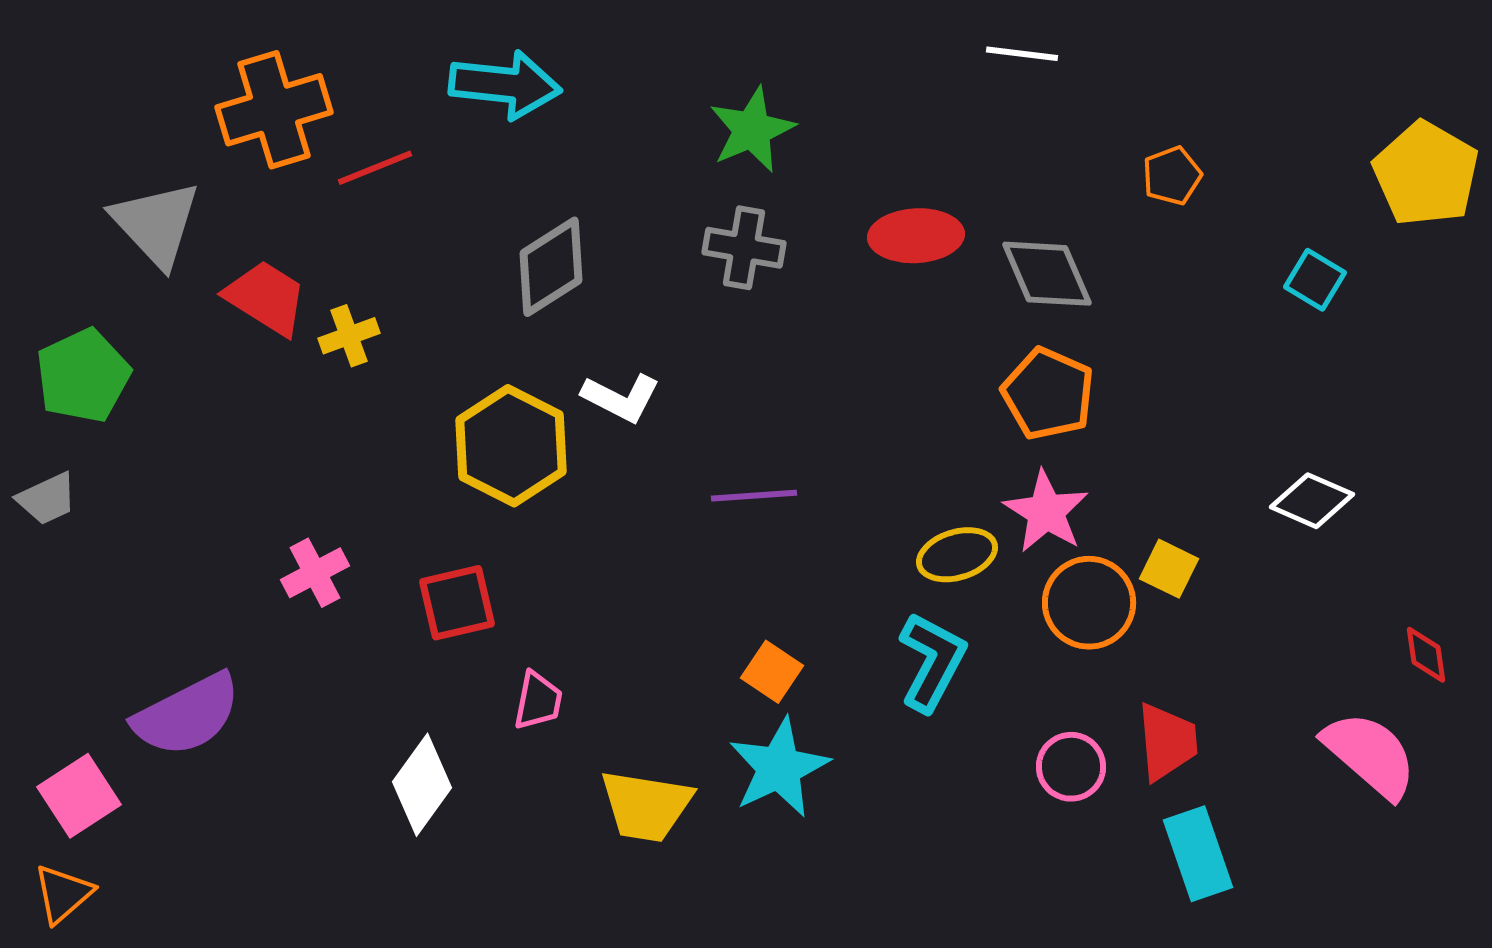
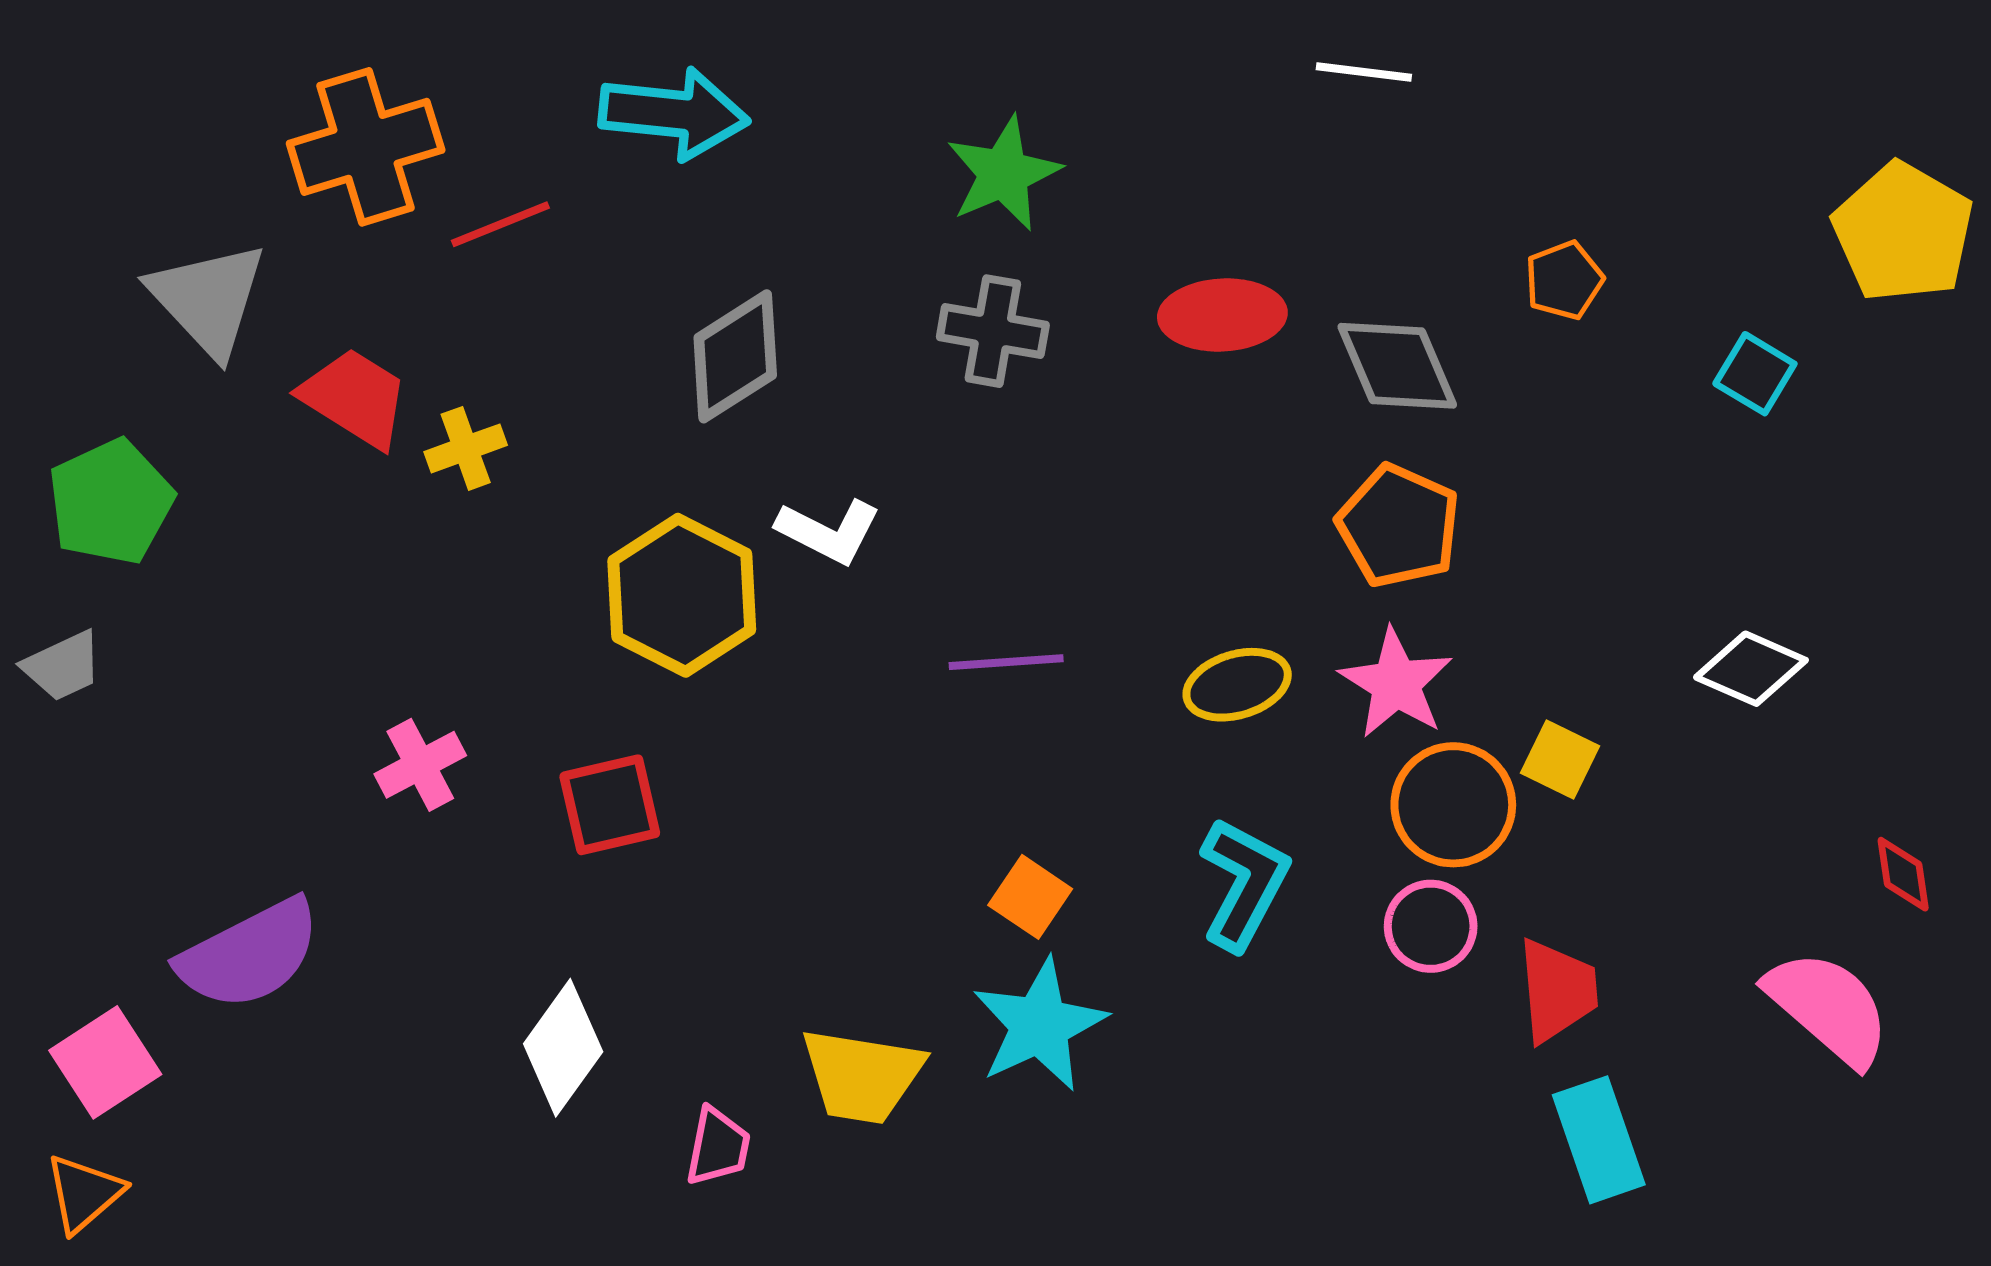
orange pentagon: (1172, 176) -> (1564, 280), moved
yellow ellipse: (957, 555) -> (1237, 685), moved
pink trapezoid: (538, 701) -> (718, 1147), moved
pink circle: (1071, 767) -> (1431, 926), moved

